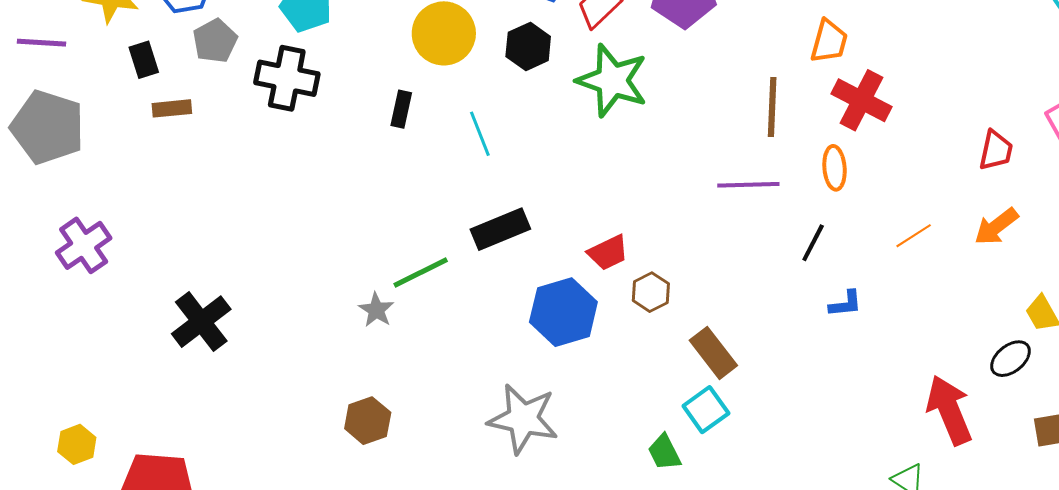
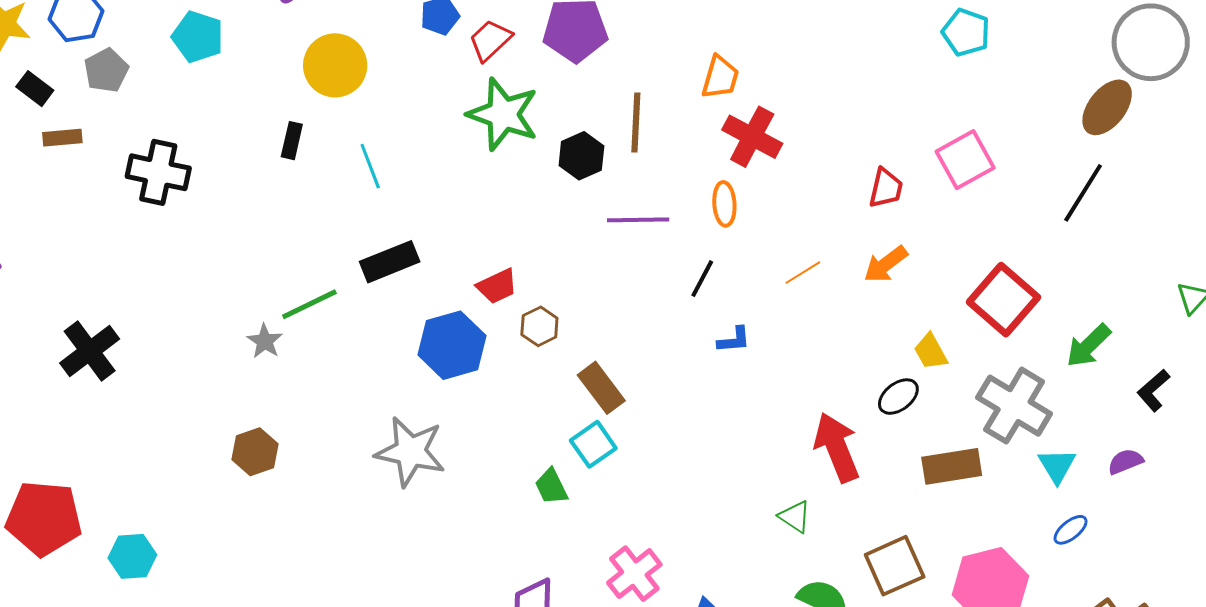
black hexagon: (528, 46) -> (581, 156), moved
black rectangle: (144, 60) -> (35, 89), turned -36
black cross: (287, 78) -> (158, 172), moved
brown line: (772, 107) -> (636, 123), moved

